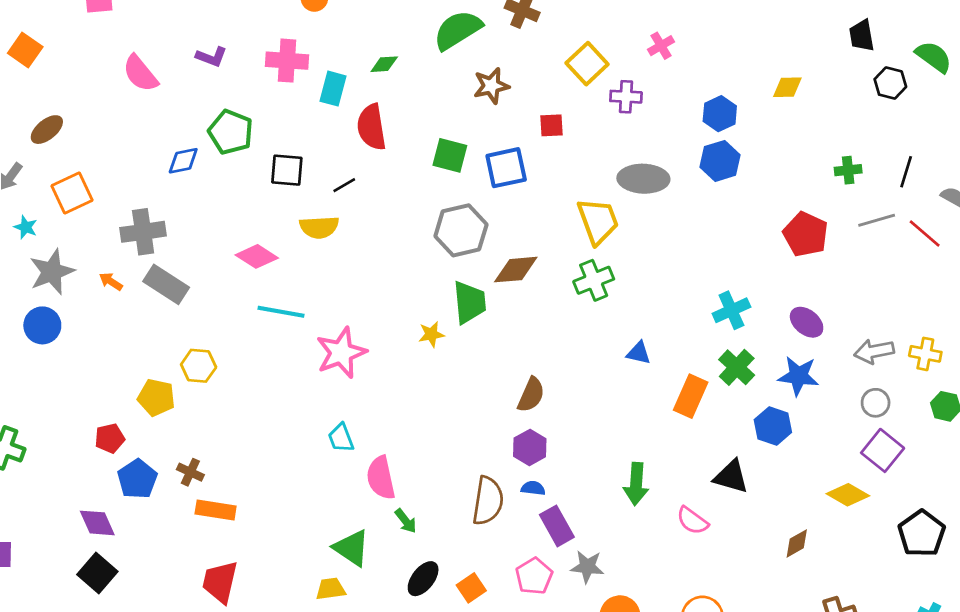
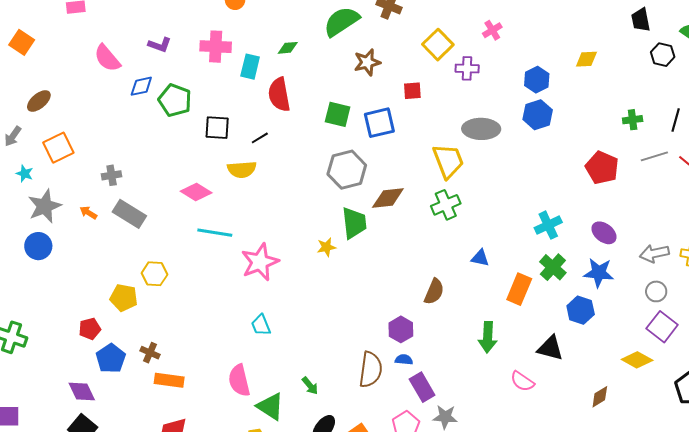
blue diamond: (183, 161) -> (141, 86), moved
gray cross: (143, 232) -> (112, 175), size x0.6
brown semicircle: (531, 395) -> (434, 292), moved
pink semicircle: (381, 478) -> (239, 380), moved
green arrow: (636, 484) -> (488, 337), moved

